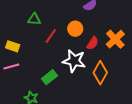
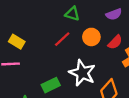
green triangle: (34, 19) -> (72, 14), moved
red semicircle: (93, 43) -> (115, 42), moved

